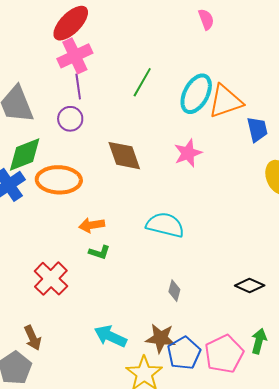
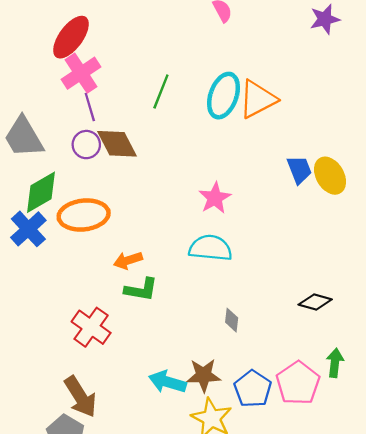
blue trapezoid: (257, 129) -> (299, 170), moved
pink star: (188, 153) -> (215, 198), moved
brown diamond: (124, 156) -> (117, 144), moved
green L-shape: (99, 252) -> (141, 290), size x1.4
brown arrow: (33, 338) -> (80, 397), size x1.5
brown star: (161, 338) -> (204, 375), moved

